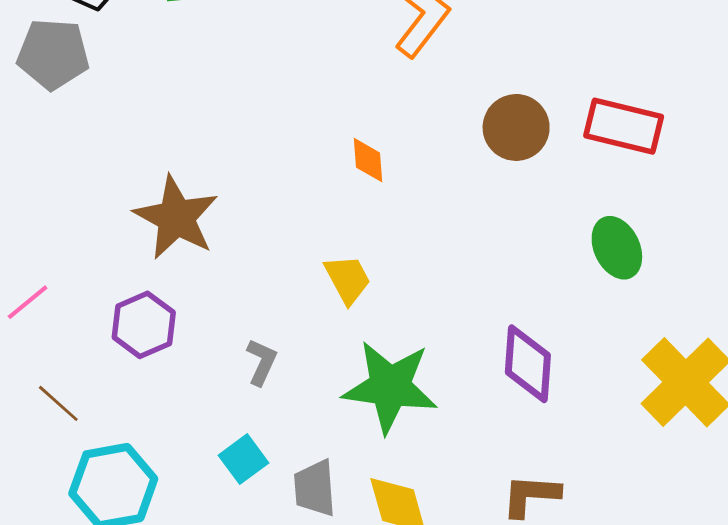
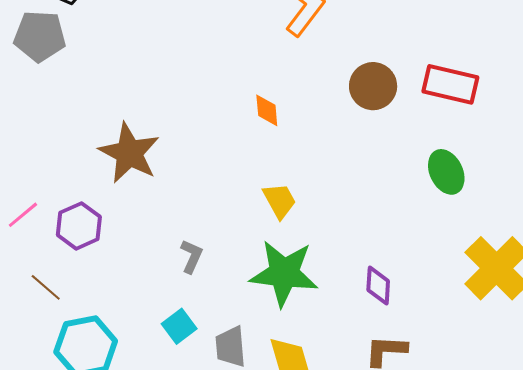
yellow trapezoid: (348, 279) -> (280, 201), moved
purple hexagon: (144, 325) -> (79, 226), moved
purple diamond: (528, 364) -> (378, 286), moved, size x0.7

